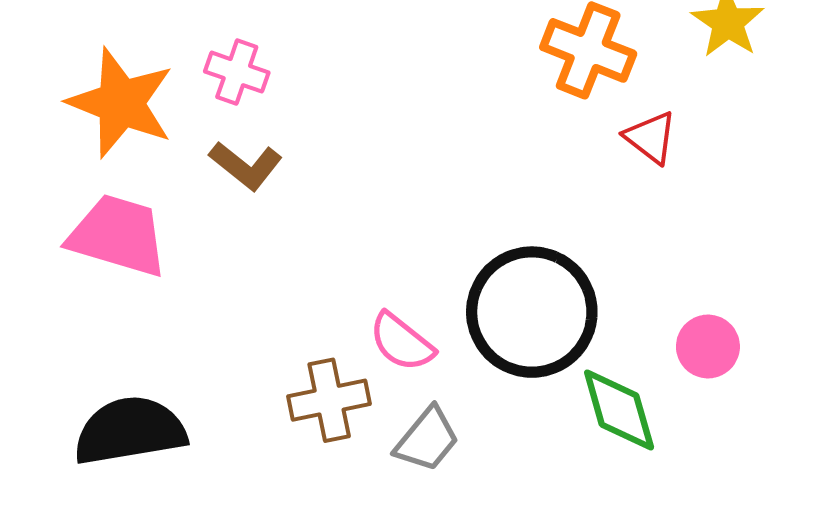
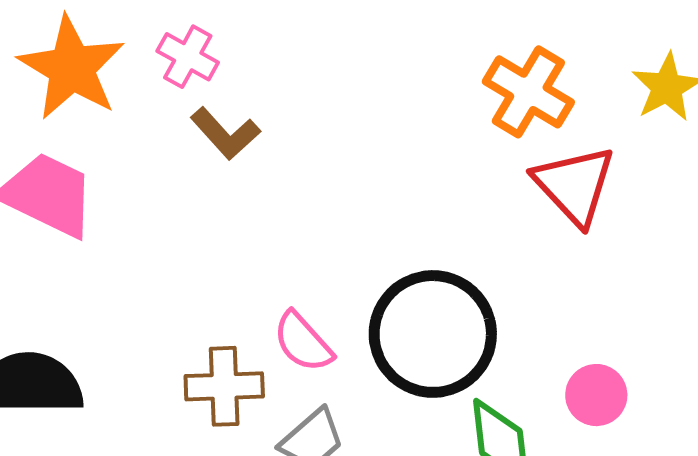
red triangle: (651, 137) -> (575, 185), size x1.6
brown L-shape: (246, 165) -> (225, 133), moved

